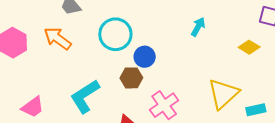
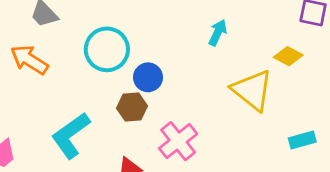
yellow triangle: (223, 94) -> (252, 90), moved, turned -36

